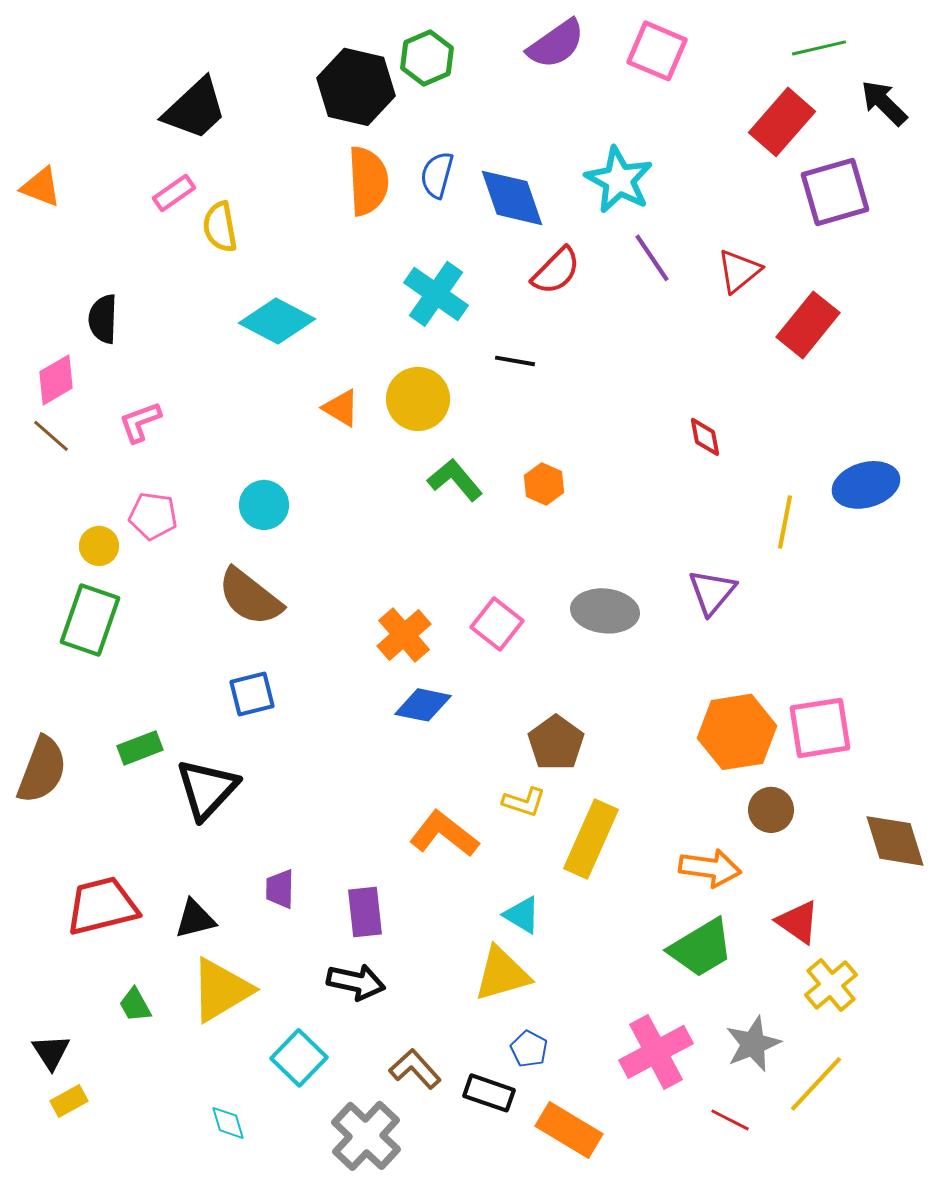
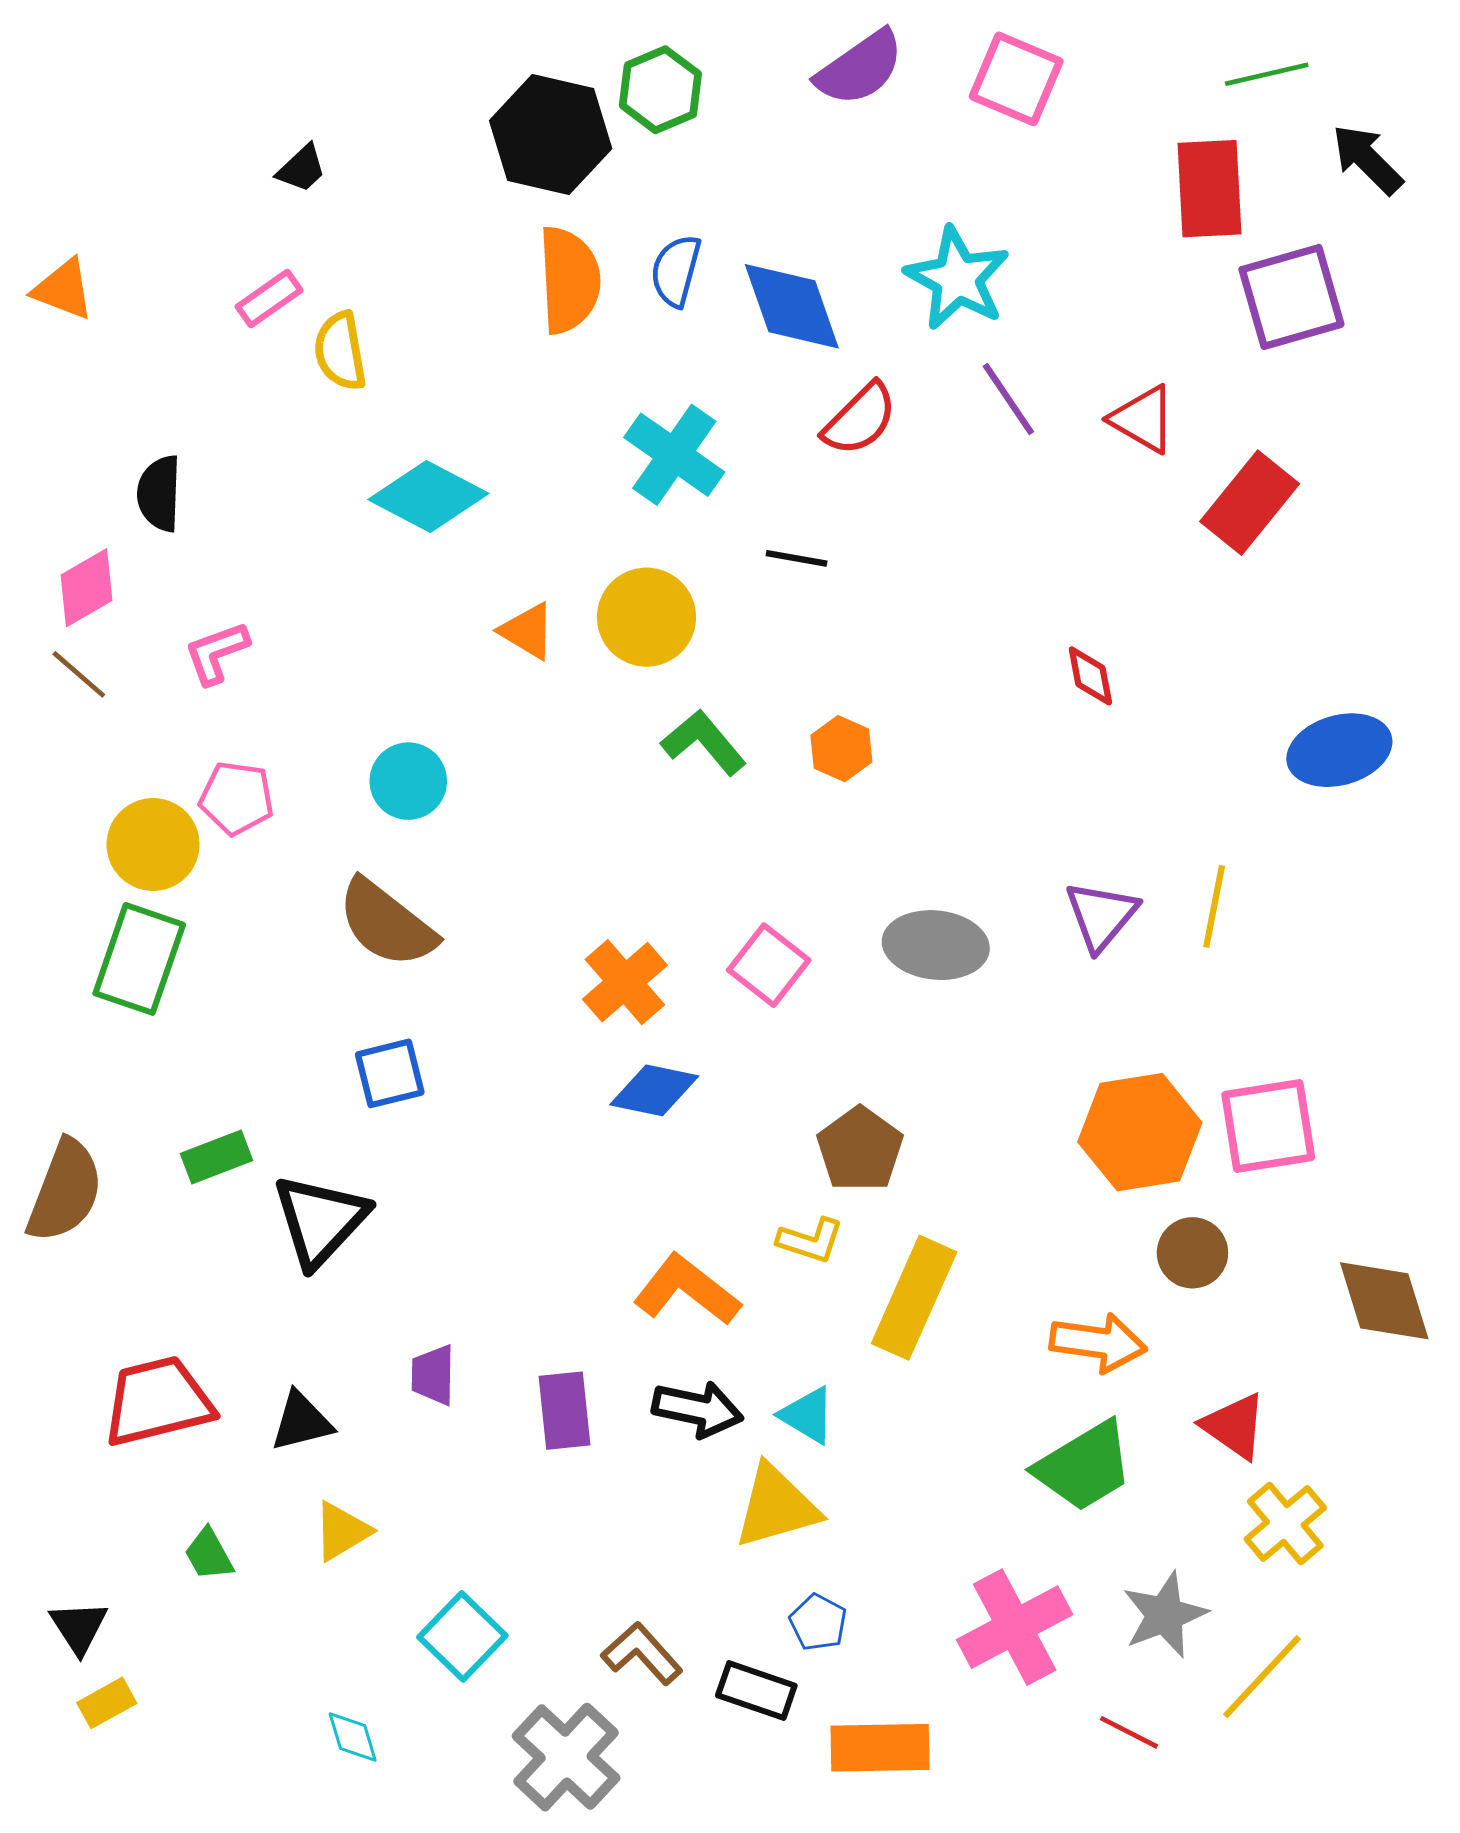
black trapezoid: (195, 109) -> (302, 169), size x0.5
red rectangle: (782, 122) -> (1209, 189), turned -44
red triangle: (739, 271) -> (1143, 419), turned -51
yellow line: (785, 522) -> (1214, 906), moved
yellow circle: (99, 546) -> (153, 845), size x1.5
black arrow: (356, 982) -> (698, 1409), moved
yellow triangle: (221, 990) -> (342, 1531), size x0.6
orange rectangle: (569, 1130) -> (880, 1748), turned -32

